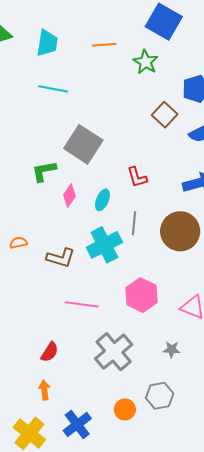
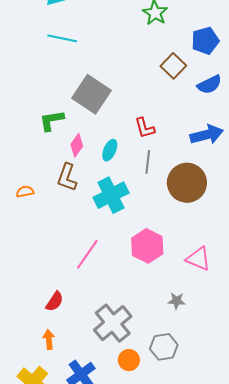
gray line: (134, 223) -> (148, 162), moved
brown L-shape: (61, 258) -> (67, 177), moved, turned 92
pink line: (82, 304) -> (87, 254), turned -64
gray cross: (114, 352) -> (113, 323), moved

